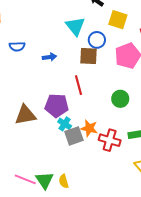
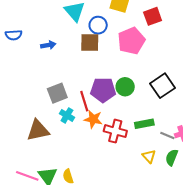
red line: (79, 85) -> (84, 101), moved
purple pentagon: (57, 106) -> (103, 90), moved
brown triangle: (25, 115) -> (38, 130), moved
gray square: (74, 136) -> (57, 93), moved

